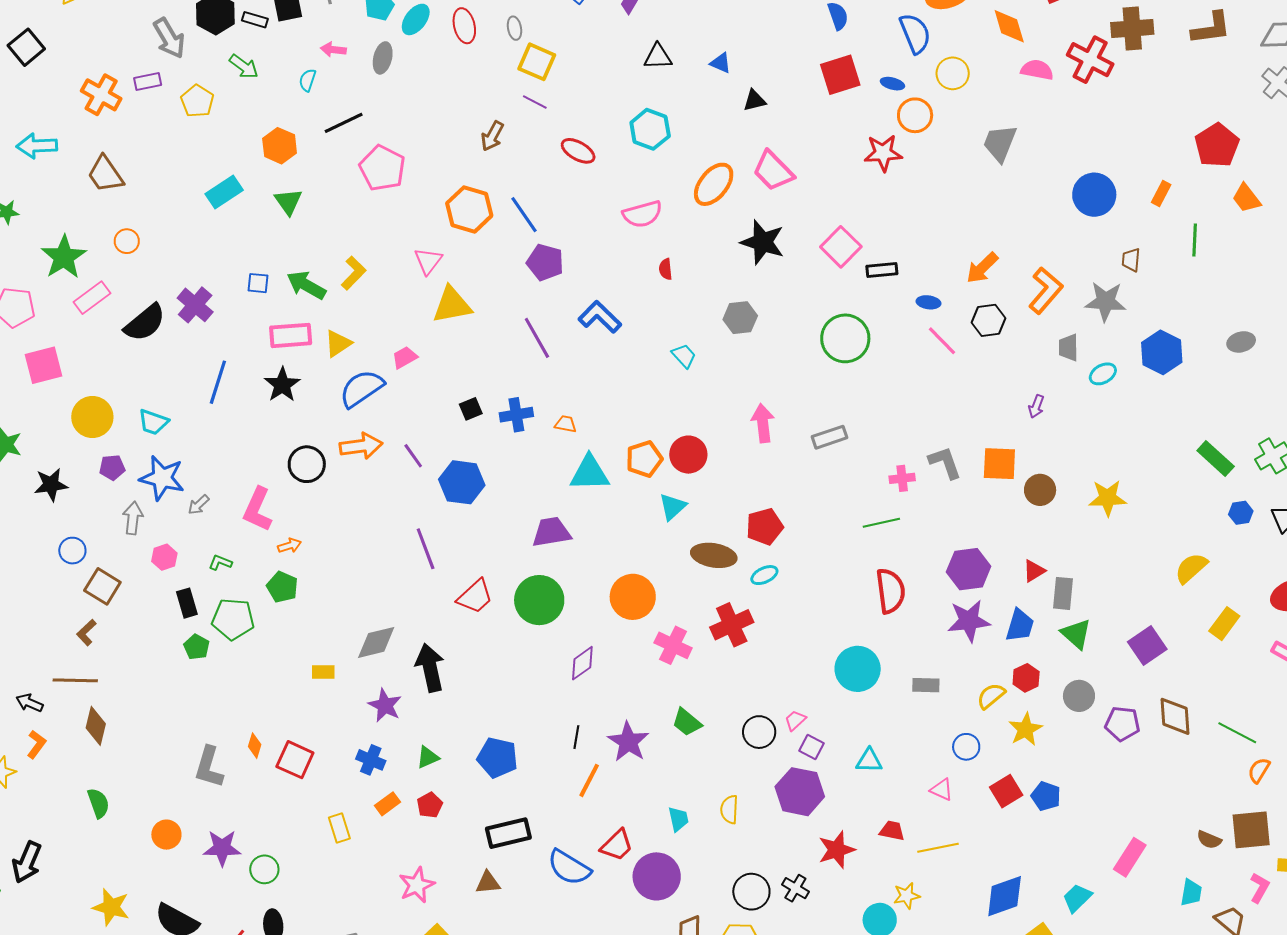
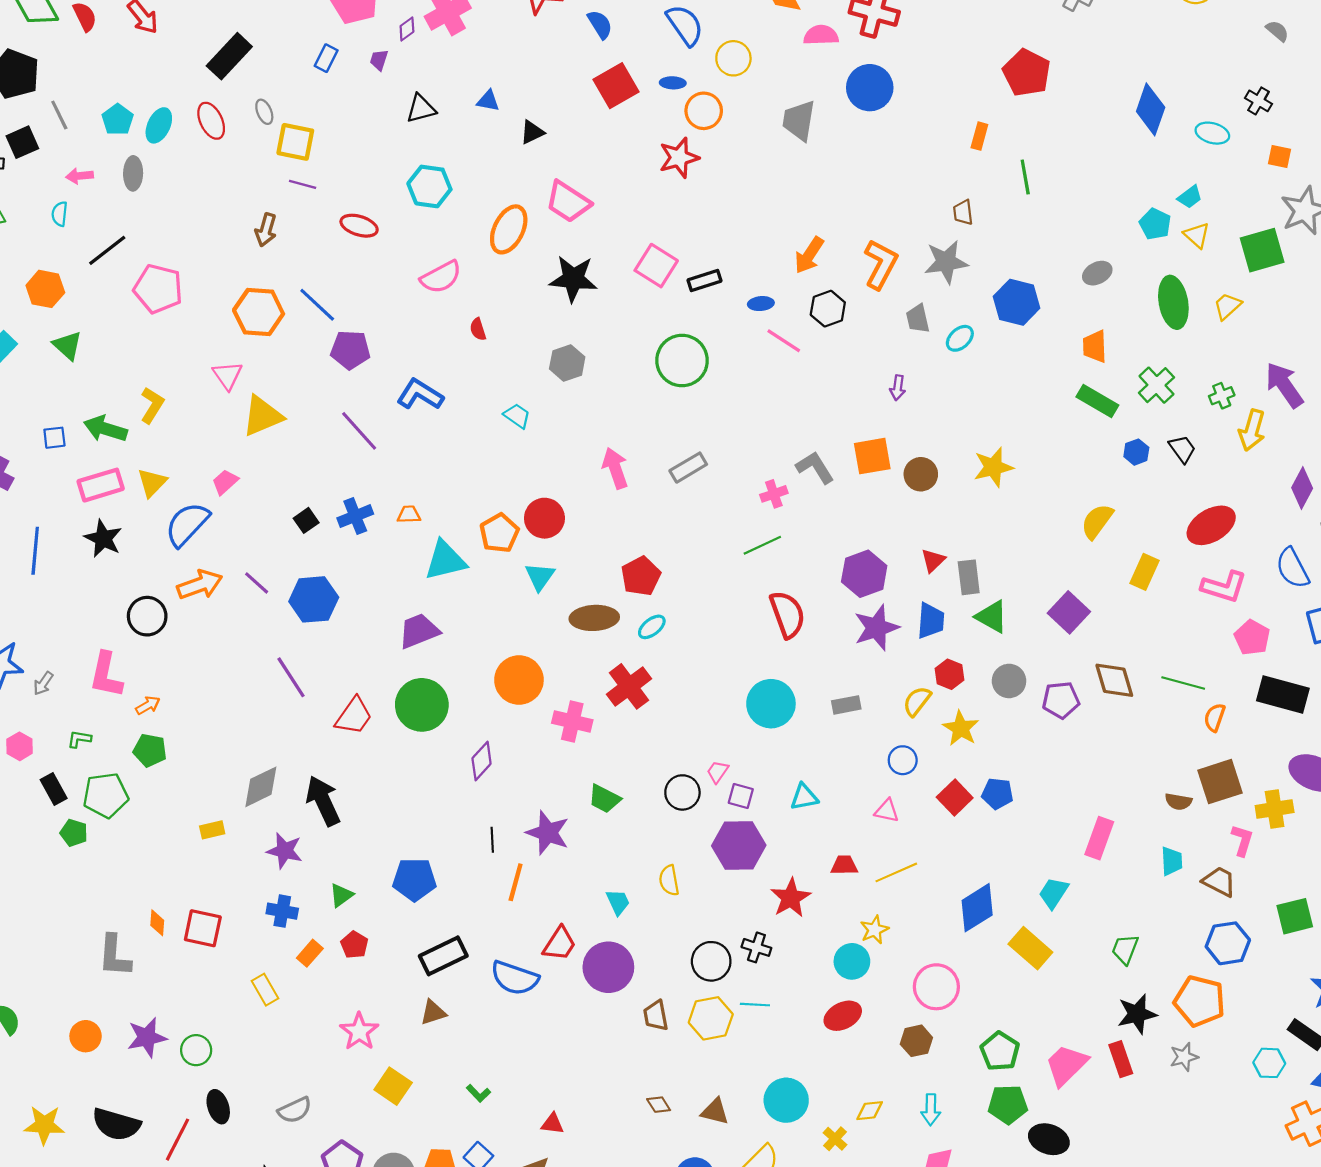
blue circle: (1094, 195) -> (870, 88), moved
orange trapezoid: (1246, 198) -> (1095, 346), moved, turned 48

